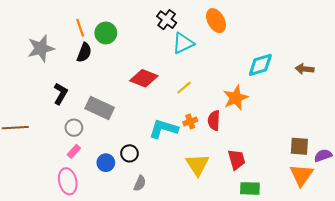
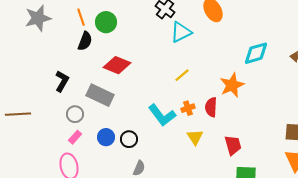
gray star: (41, 48) -> (38, 18), moved
red diamond: (144, 78) -> (117, 65), moved
cyan L-shape: (163, 129) -> (162, 115), turned -144
blue circle: (106, 163) -> (106, 137), moved
yellow triangle: (197, 165) -> (195, 137), moved, size x0.7

